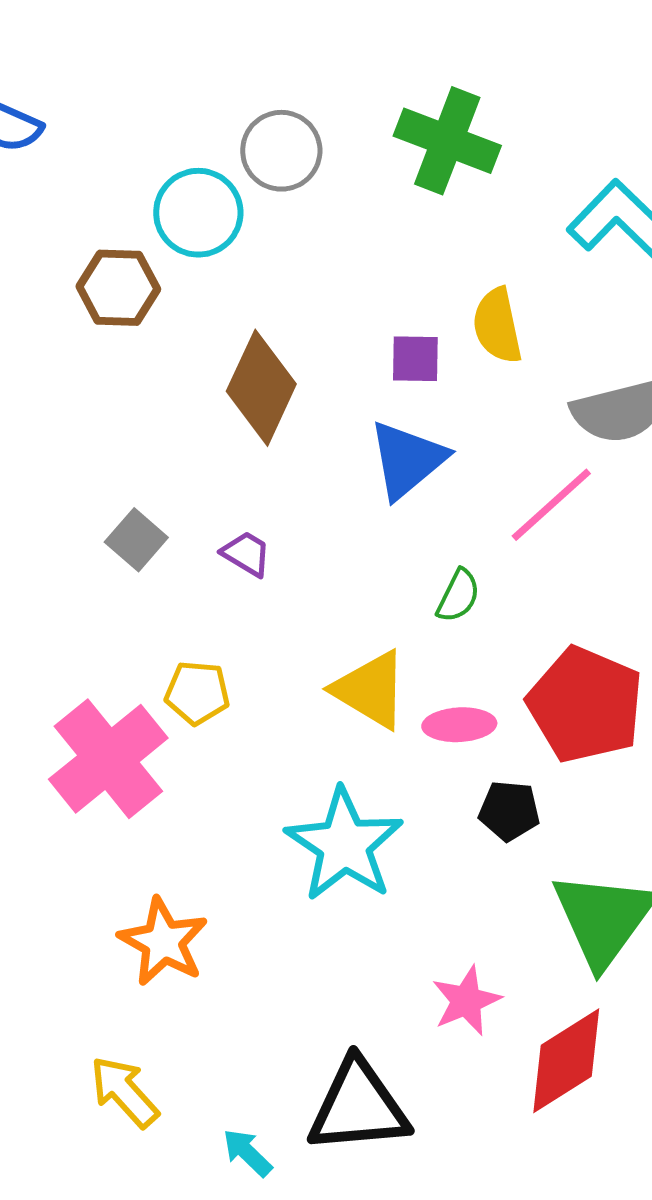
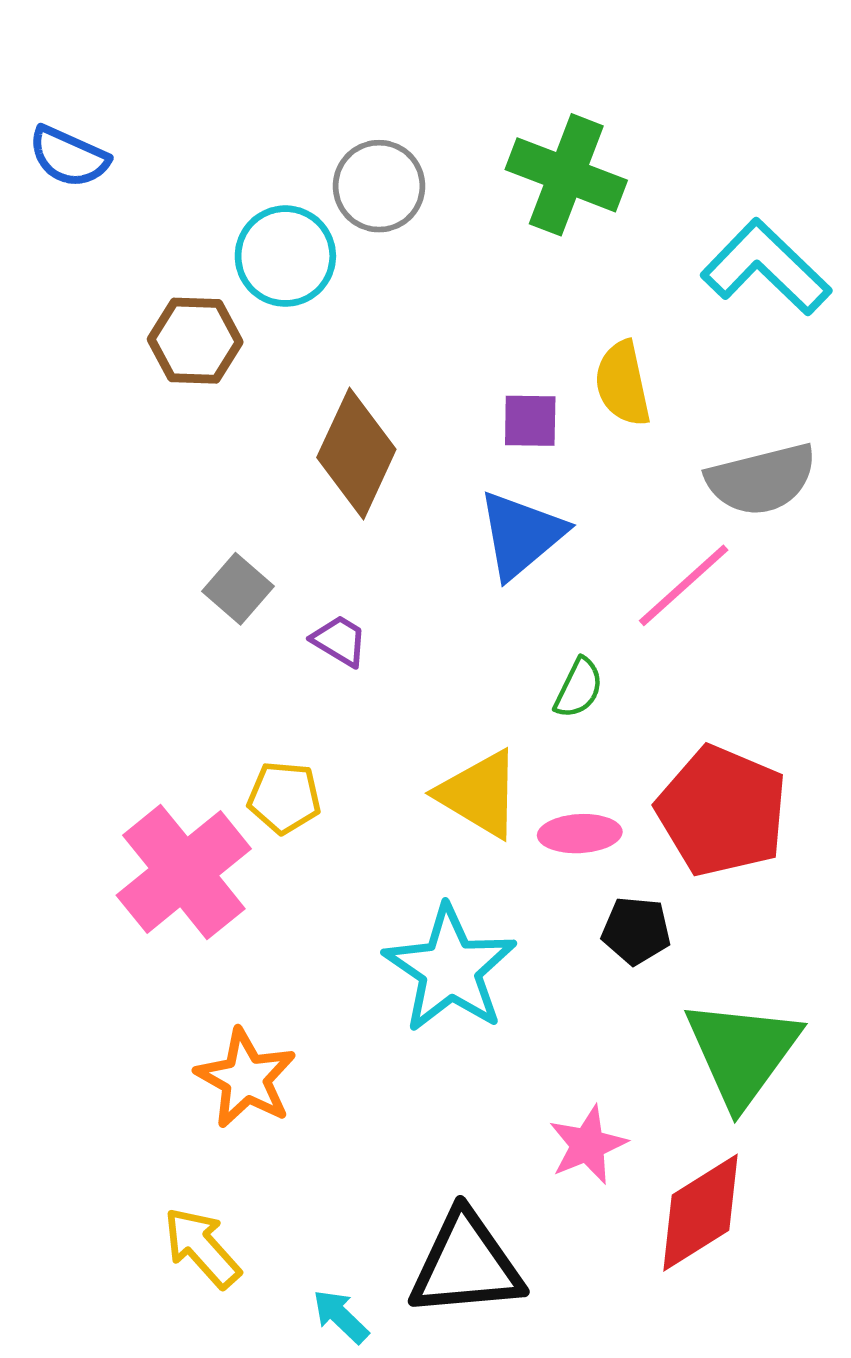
gray square: (136, 540) -> (238, 589), moved

